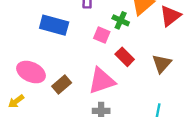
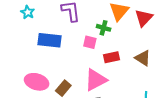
red rectangle: (125, 57) -> (111, 57), turned -49
brown triangle: (162, 64) -> (143, 58), turned -30

